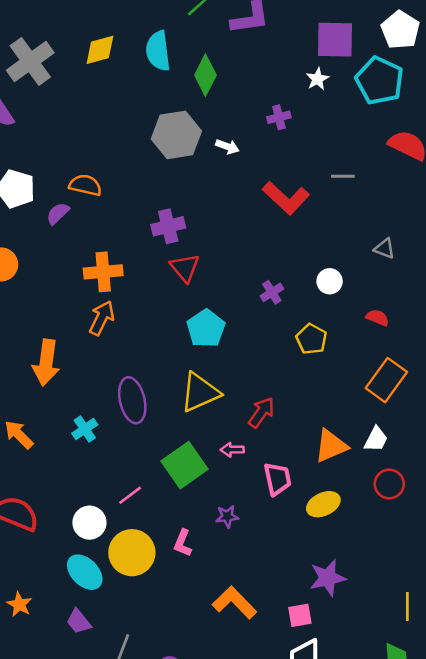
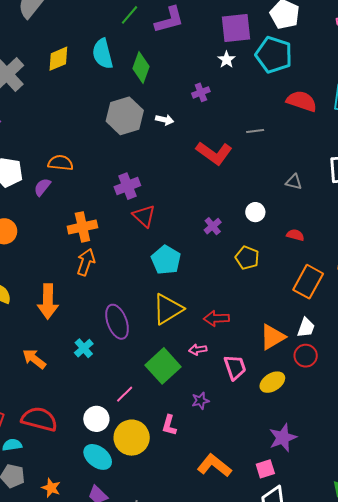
red arrow: (261, 412) -> (216, 318), turned -120
red circle: (389, 484) -> (306, 356), moved

